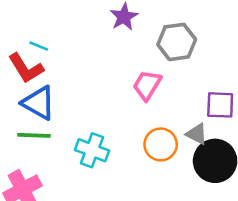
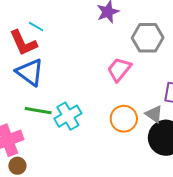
green line: (34, 135) -> (38, 111), moved
cyan cross: (92, 150) -> (68, 116), turned 32

